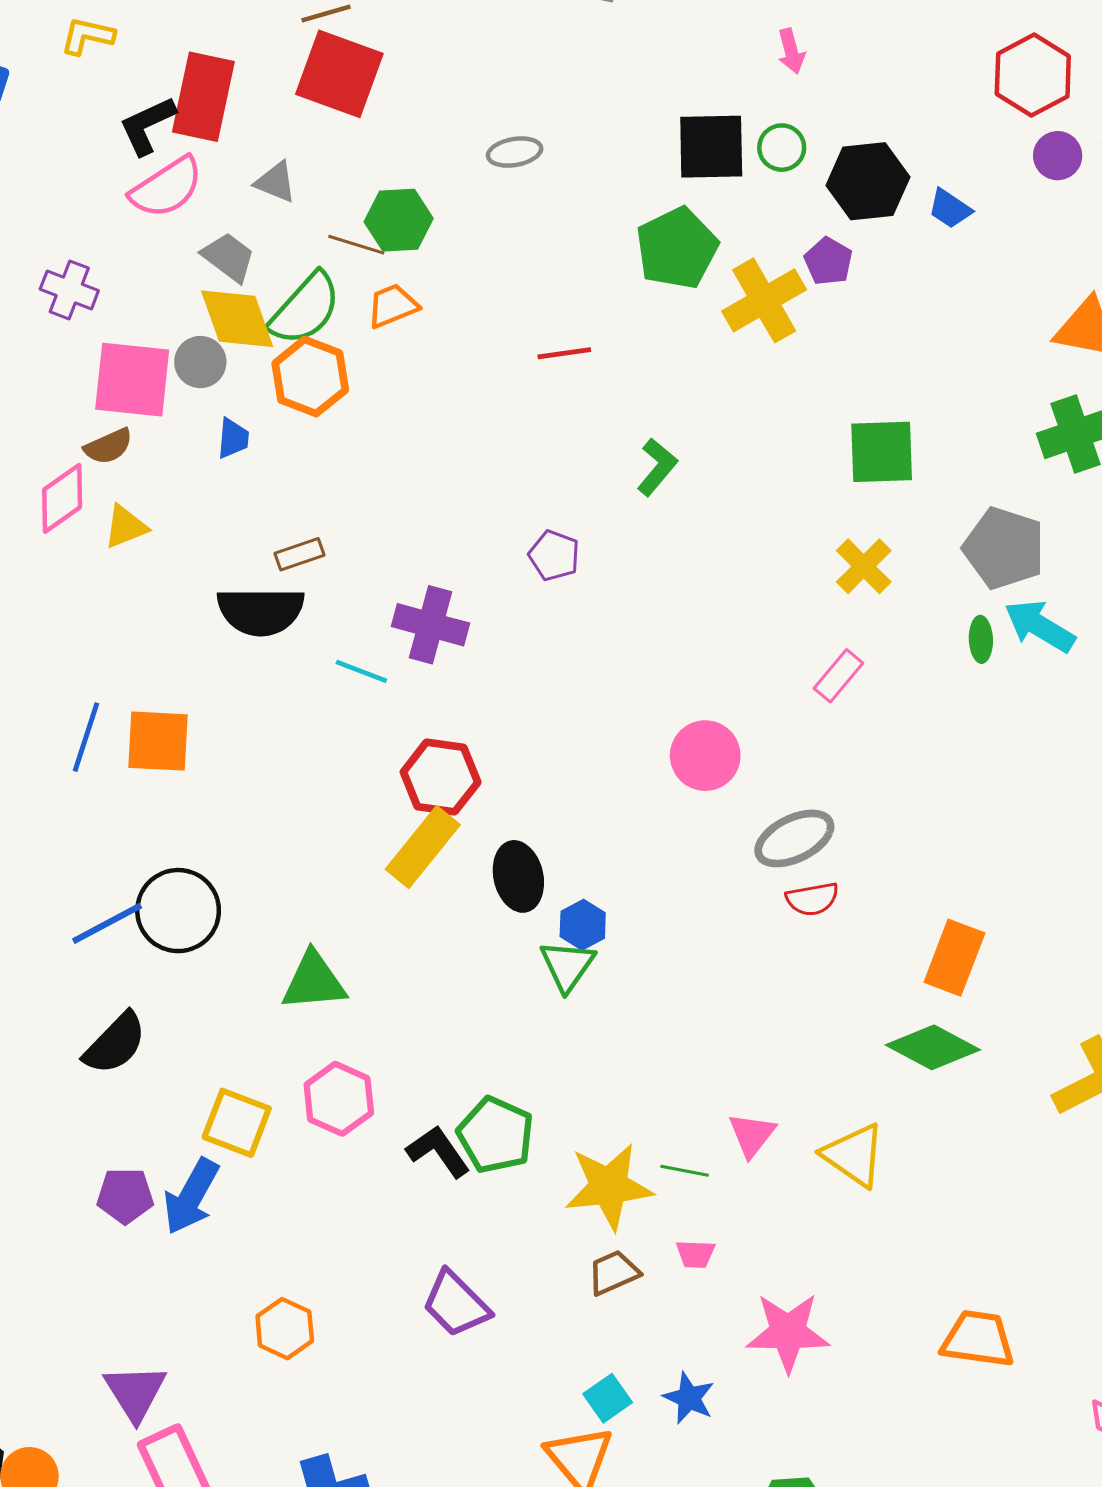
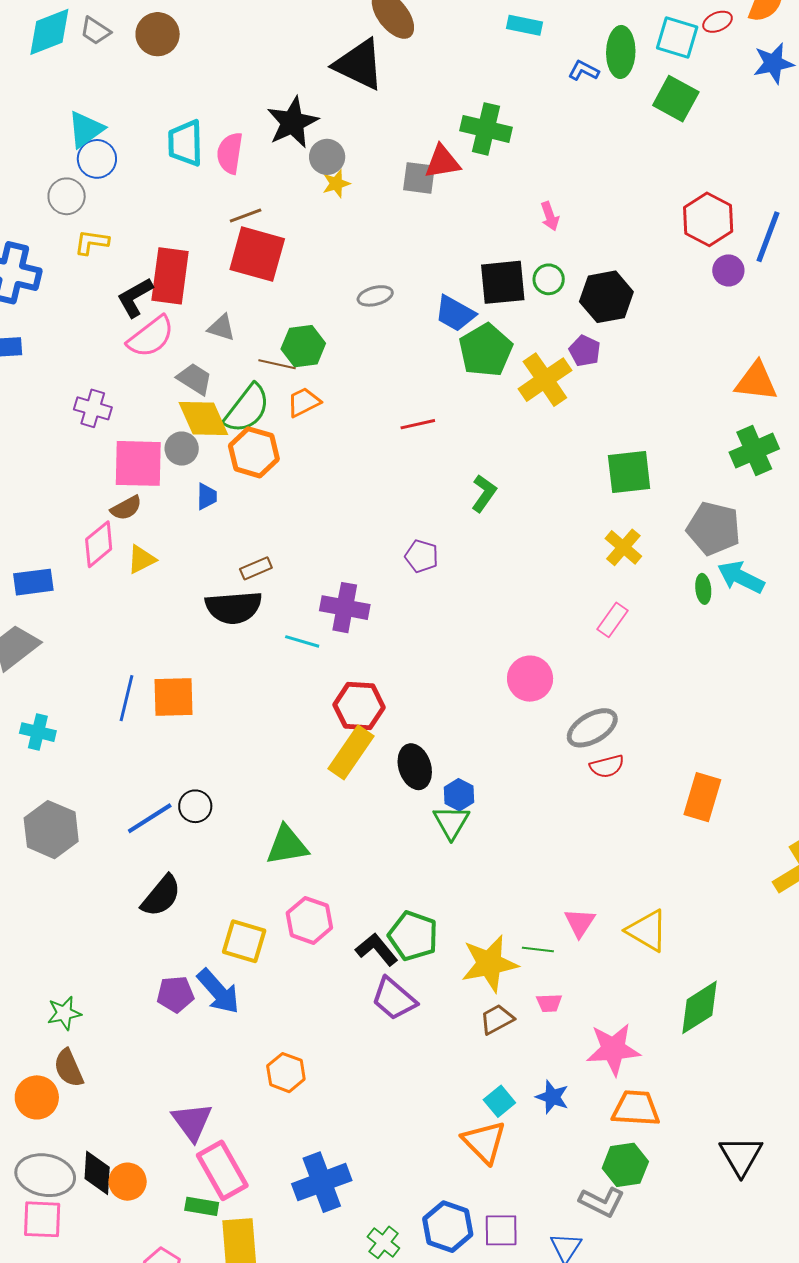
blue trapezoid: (950, 209) -> (455, 313), moved, size x1.4
black circle: (178, 911) -> (195, 806), size x0.6
green diamond: (933, 1047) -> (700, 1007), moved, turned -56
blue arrow: (191, 1196) -> (218, 991), turned -66
purple trapezoid: (456, 1304) -> (394, 999), moved
orange trapezoid: (978, 1339) -> (636, 1108), moved

